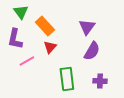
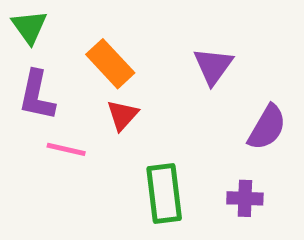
green triangle: (21, 12) -> (29, 27), moved
purple semicircle: (92, 51) -> (267, 127), moved
pink line: (27, 61) -> (66, 149), turned 42

